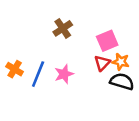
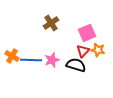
blue line: (38, 74) -> (31, 60), turned 70
black semicircle: (122, 81) -> (76, 65), moved

